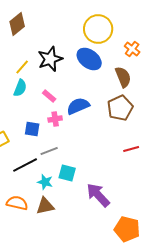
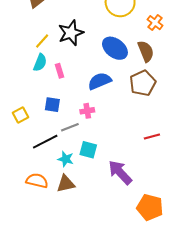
blue ellipse: (89, 59) -> (115, 48), moved
pink rectangle: (49, 96) -> (60, 71), moved, turned 32
pink cross: (55, 119) -> (87, 111), moved
red line: (131, 149) -> (152, 136), moved

